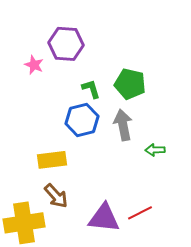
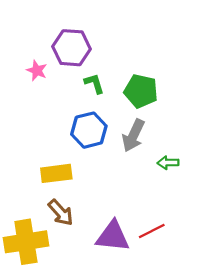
green L-shape: (91, 89) -> (94, 83), moved
gray arrow: (123, 125) -> (133, 136), turned -144

